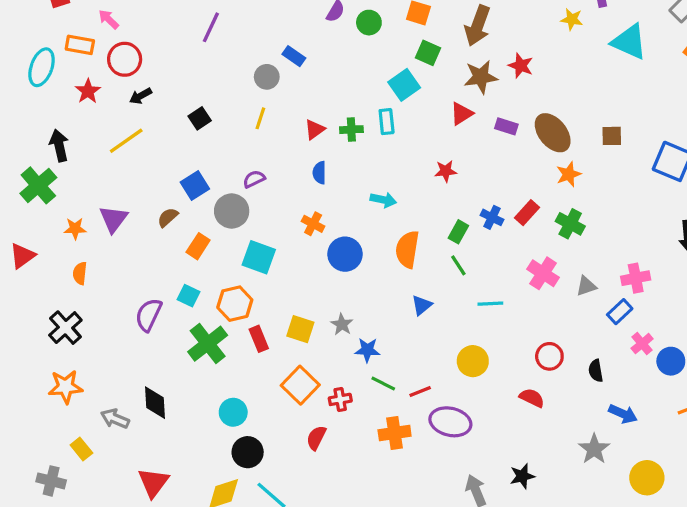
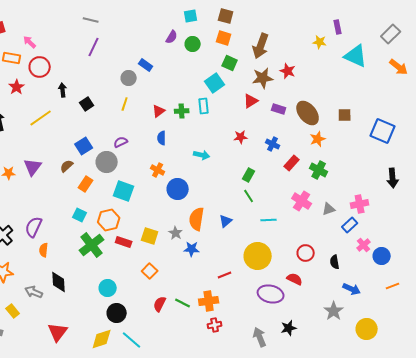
black arrow: (141, 96) -> (63, 90), moved, turned 112
blue cross: (492, 217) -> (273, 144), moved
orange semicircle: (407, 249) -> (197, 219), moved
orange semicircle: (80, 273) -> (44, 250), moved
purple semicircle: (149, 315) -> (34, 227), moved
red rectangle: (259, 339) -> (124, 242), turned -49
yellow circle: (473, 361) -> (258, 256), size x1.4
green line: (383, 383) -> (183, 303), moved
orange square: (300, 385) -> (150, 271), size x0.7
red cross: (340, 399) -> (215, 325), moved
purple ellipse: (450, 422) -> (271, 294), moved

